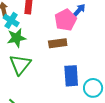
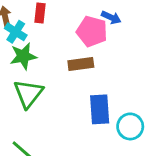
blue arrow: (79, 10) -> (111, 17), turned 72
pink pentagon: (66, 20) -> (92, 31), turned -30

